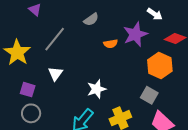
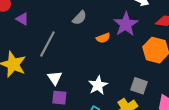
purple square: (28, 90) -> (59, 98), moved
gray square: (149, 95) -> (139, 86), moved

